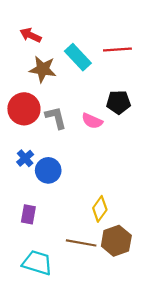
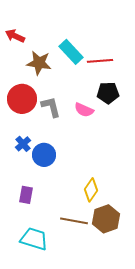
red arrow: (31, 35) -> (15, 36), moved
red line: (117, 49) -> (100, 61), moved

